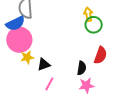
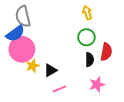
green circle: (94, 25) -> (86, 37), moved
black semicircle: (82, 68) -> (89, 60), moved
pink line: (49, 84) -> (59, 89), turned 48

